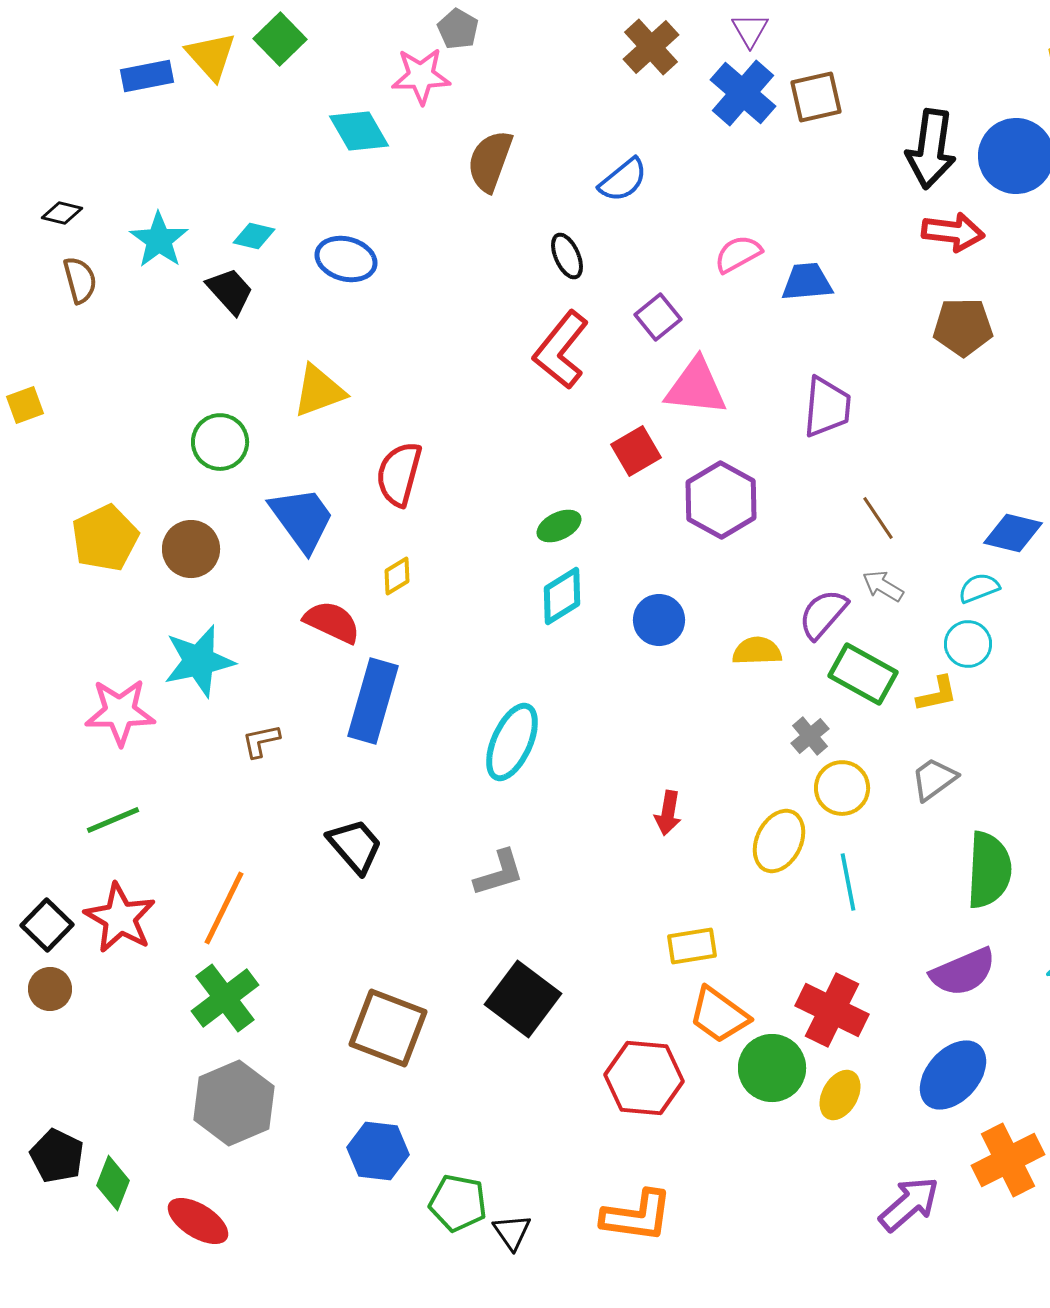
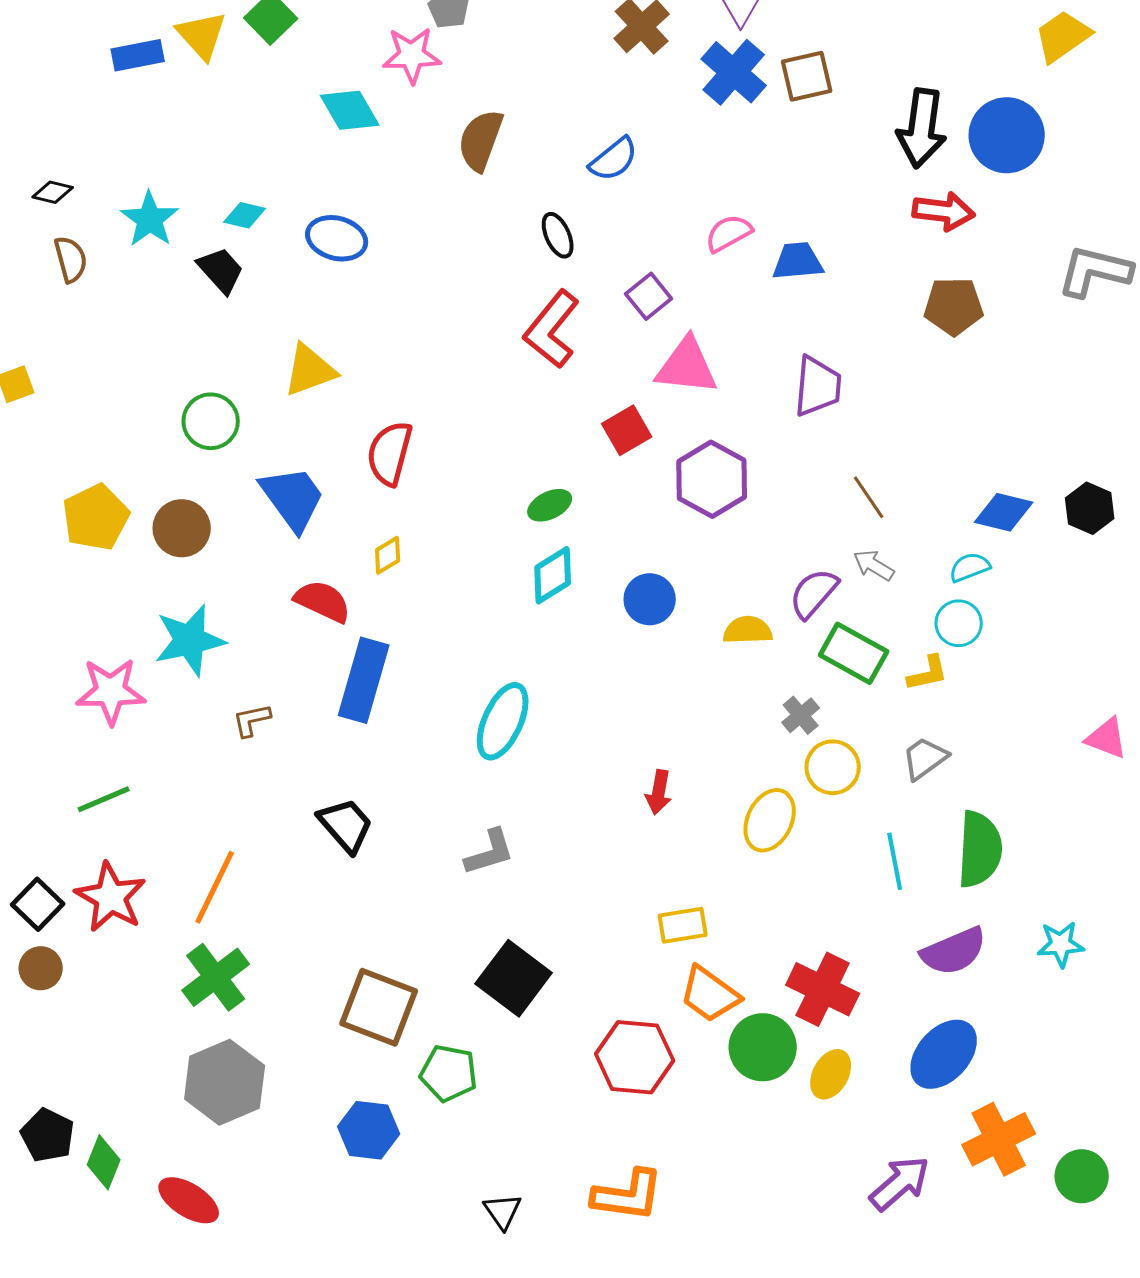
cyan line: (848, 882) -> (895, 861), moved
green pentagon: (458, 1203) -> (449, 1073), moved

